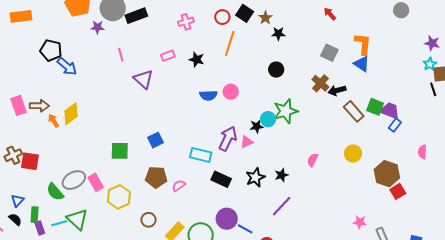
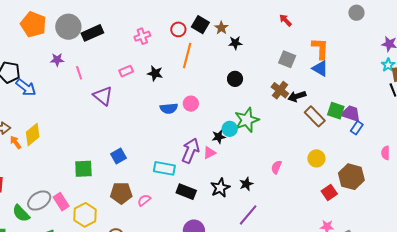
purple star: (97, 27) -> (57, 60), moved
red square: (398, 191) -> (329, 193), moved

